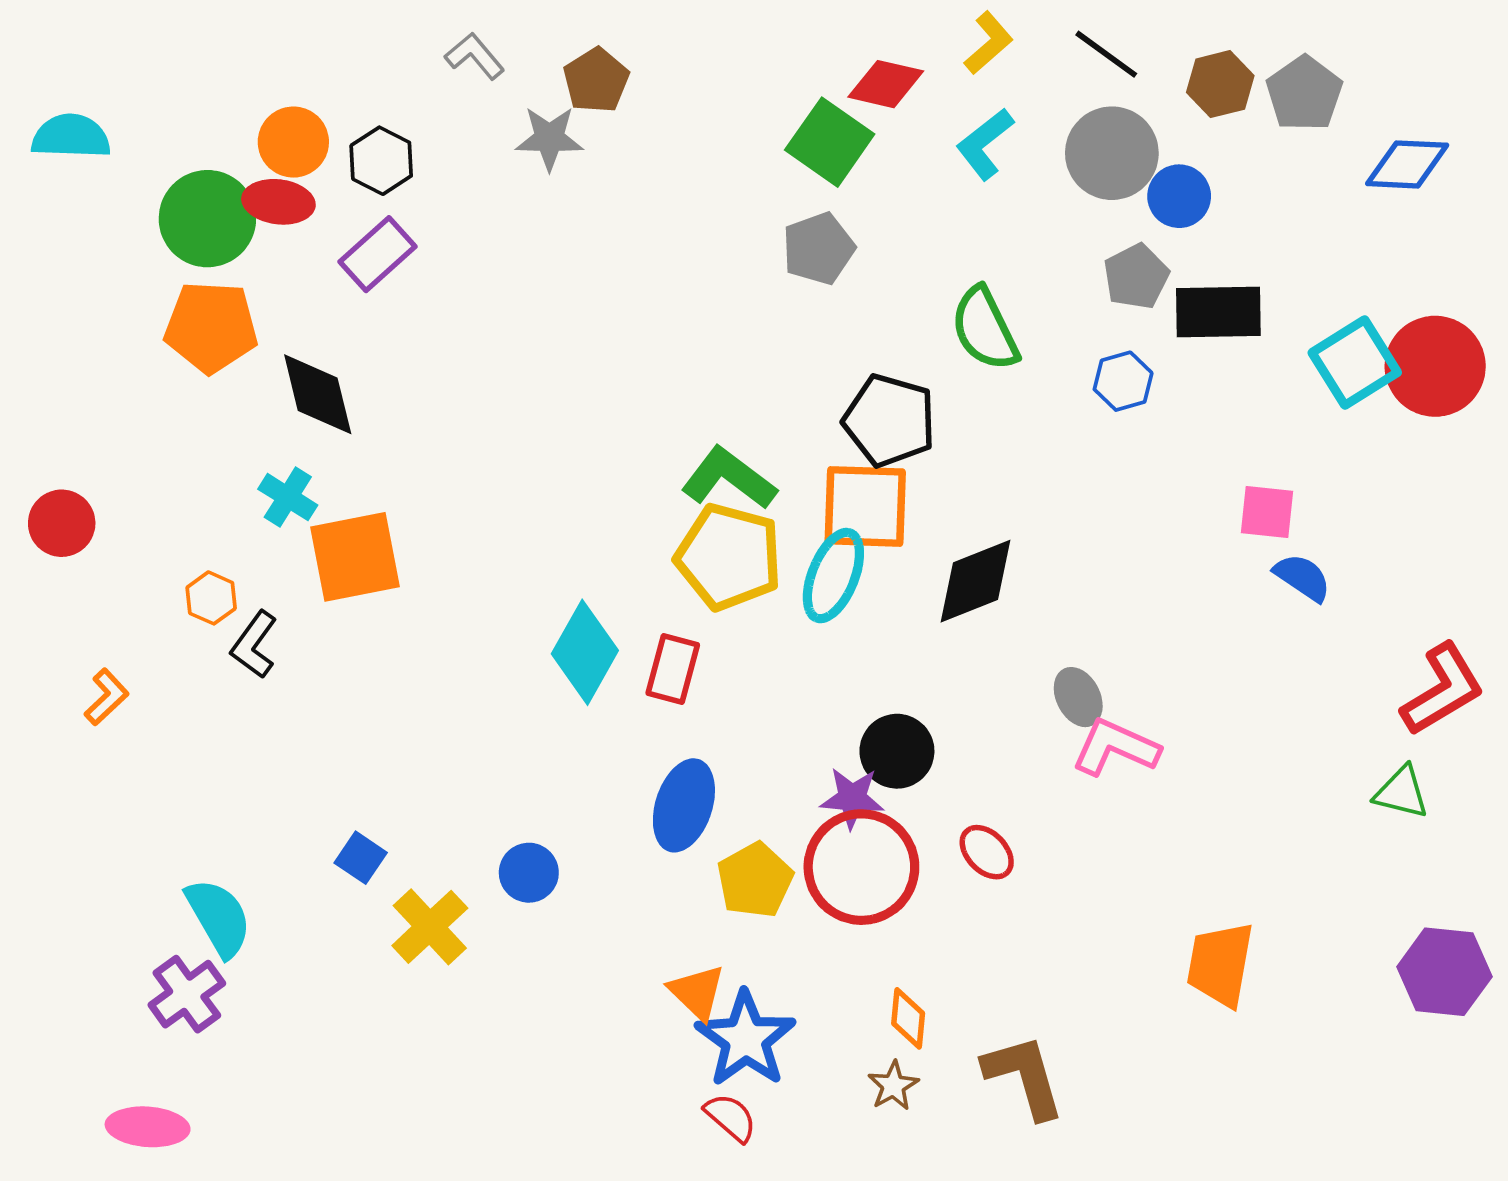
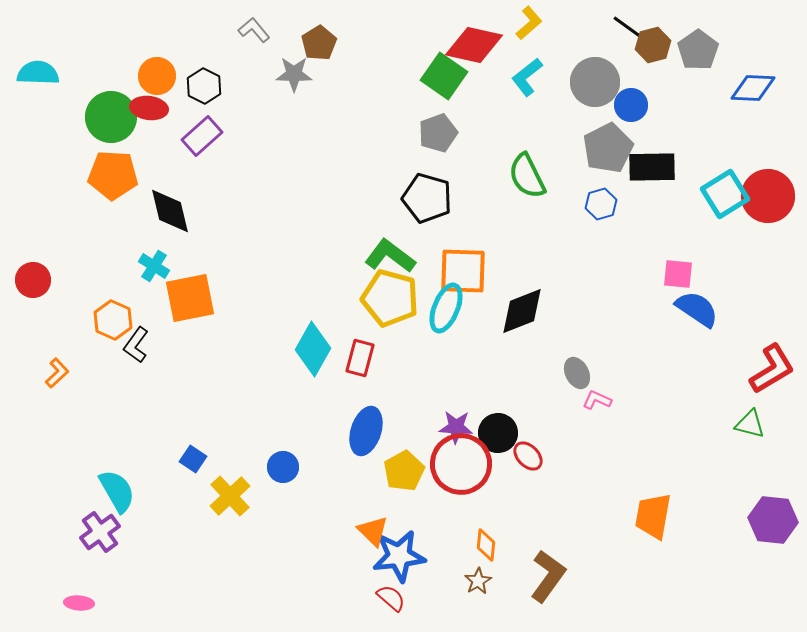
black line: (1106, 54) -> (630, 29), moved
red diamond: (886, 84) -> (474, 45), size x1.4
gray pentagon: (1136, 277) -> (608, 148), size x1.4
black pentagon: (889, 420) -> (427, 198), moved
blue semicircle: (1302, 577) -> (697, 309), size x1.4
orange hexagon: (211, 598) -> (113, 320), size x1.4
pink L-shape: (1116, 747) -> (597, 400), size x0.6
black circle: (897, 751) -> (498, 433), moved
blue star: (746, 1039) -> (399, 556), turned 30
brown L-shape: (1024, 1076) -> (548, 576), turned 52
pink ellipse: (148, 1127) -> (79, 603), size x0.7

